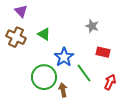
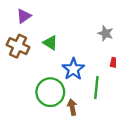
purple triangle: (21, 11) -> (24, 16), turned 40
green line: (84, 73) -> (96, 88), turned 42

